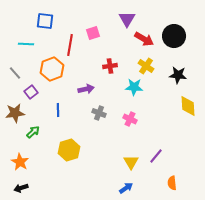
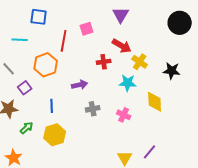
black circle: (174, 36) -> (180, 23), moved
red arrow: (144, 39) -> (122, 46), moved
yellow diamond: (188, 106) -> (155, 102), moved
gray cross: (99, 113) -> (93, 109), turned -32
yellow hexagon: (69, 150) -> (55, 135), moved

